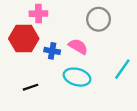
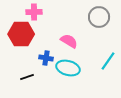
gray circle: (99, 19) -> (99, 17), moved
blue cross: (52, 51) -> (46, 58), moved

